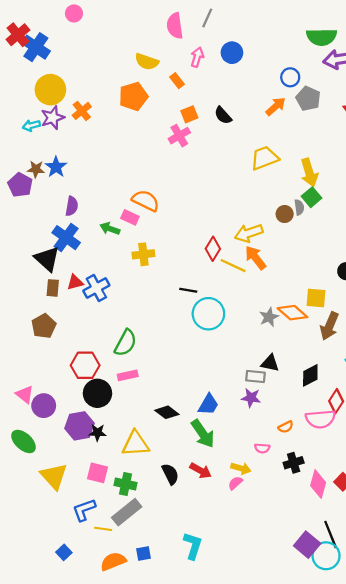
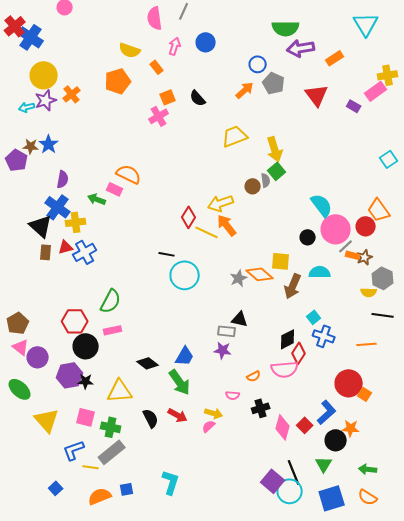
yellow cross: (143, 254) -> (76, 222), moved
brown pentagon: (44, 326) -> (18, 323), moved
black diamond: (310, 375) -> (288, 339), moved

